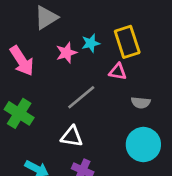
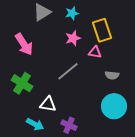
cyan star: (91, 43) -> (72, 13), moved
pink star: (66, 53) -> (73, 38), moved
white triangle: (72, 136) -> (48, 104), moved

